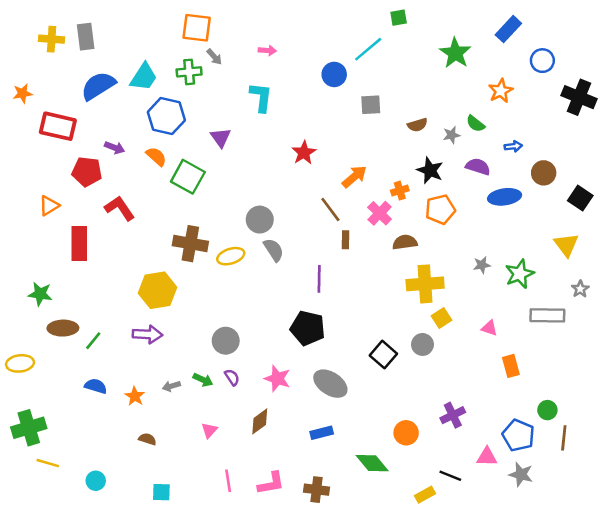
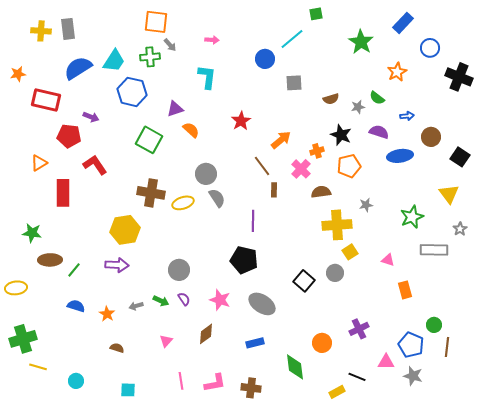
purple triangle: (221, 138) -> (175, 109), turned 48
orange semicircle: (156, 156) -> (191, 130), moved
gray star: (482, 265) -> (366, 205), moved
green diamond: (372, 463) -> (295, 367), turned 32

